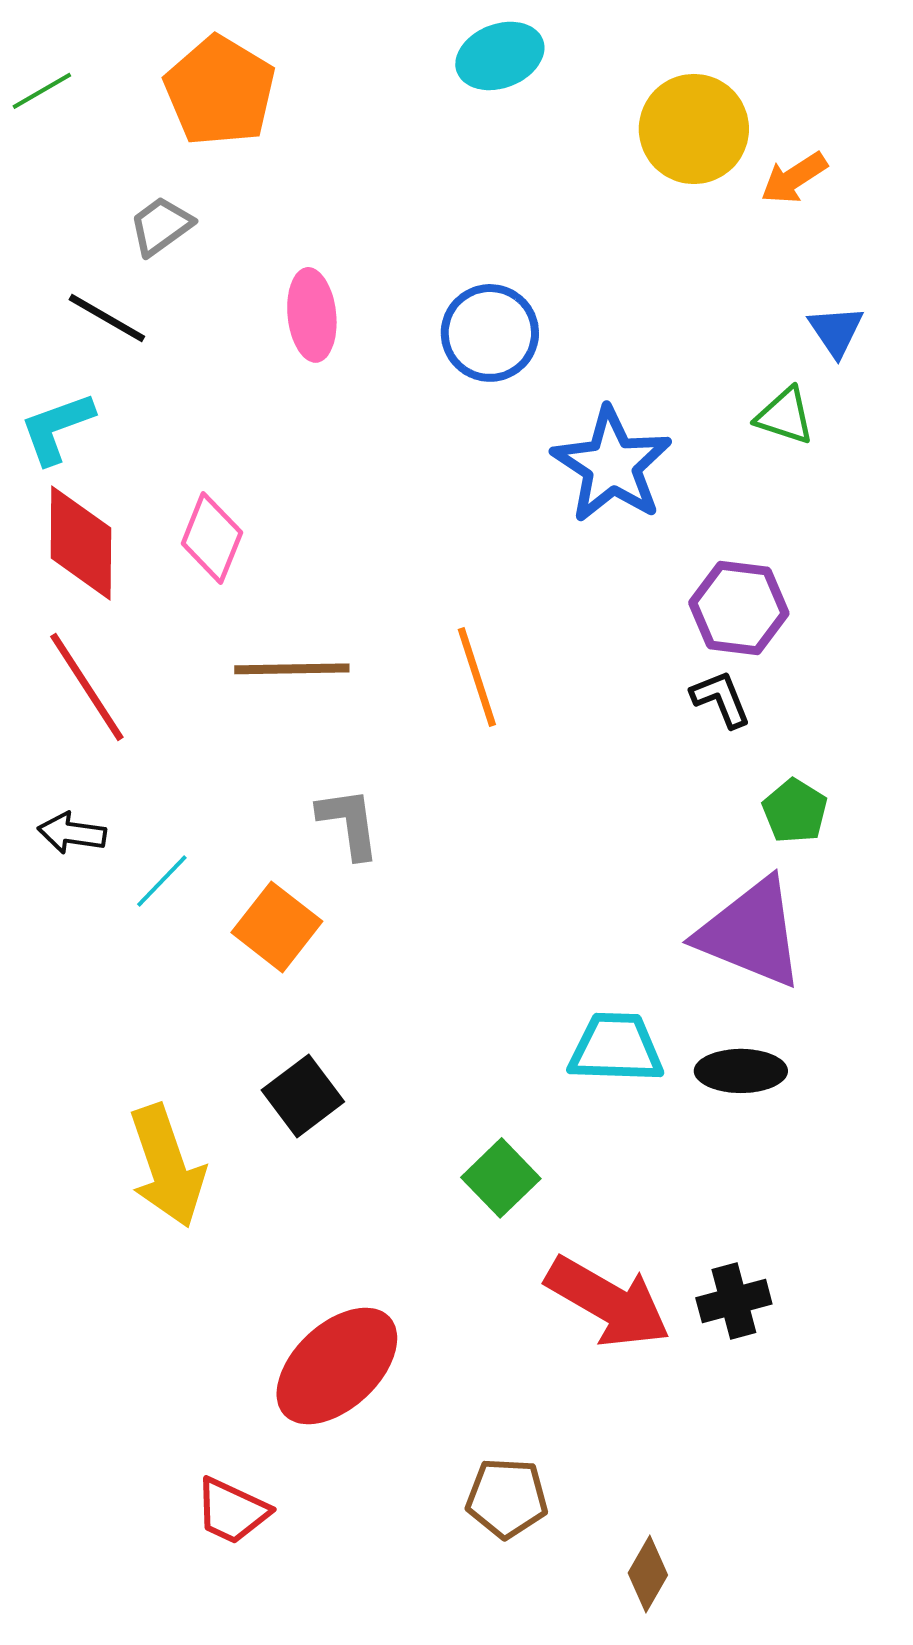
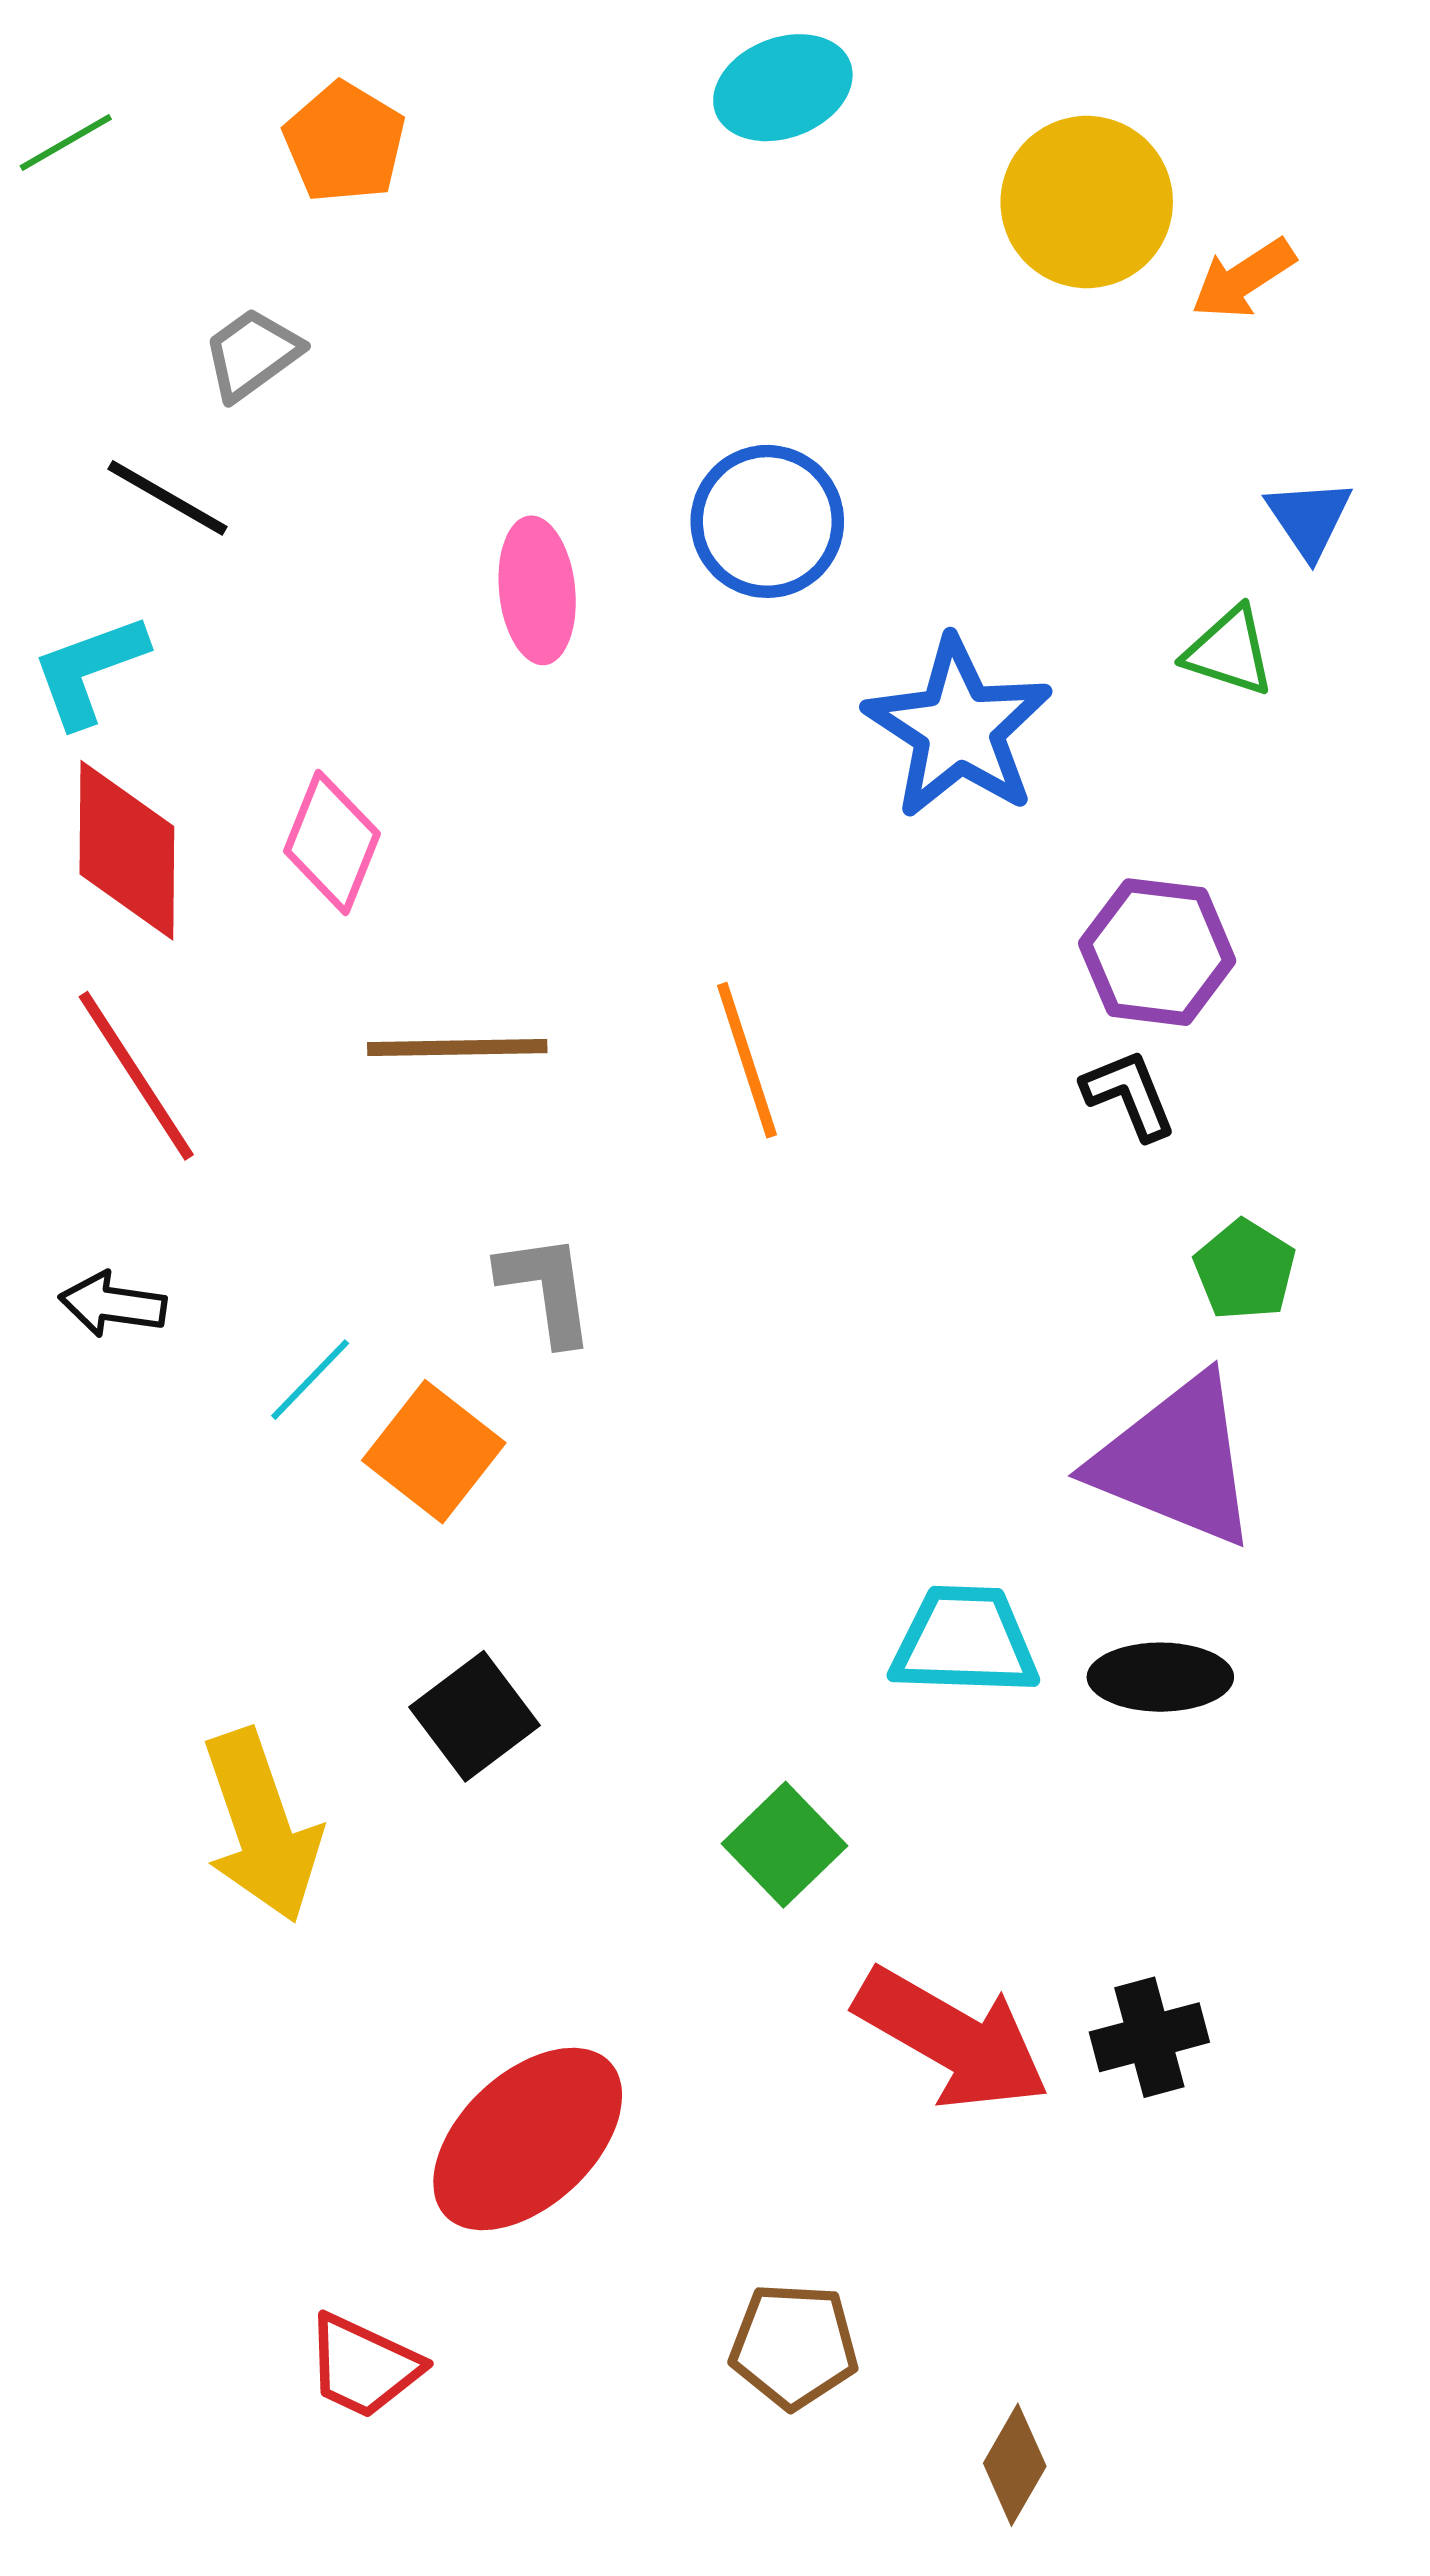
orange pentagon: (220, 91) -> (344, 142), size x0.7
pink ellipse: (312, 315) -> (537, 590), moved
cyan line: (162, 881) -> (310, 1380), moved

